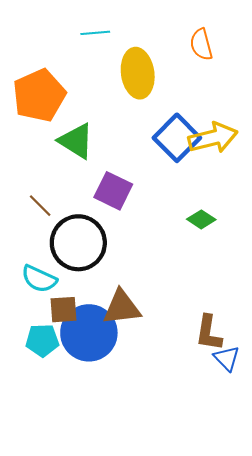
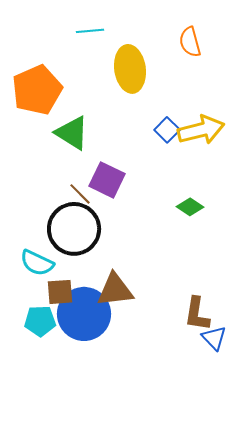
blue square: (177, 138) -> (167, 130), size x0.6
brown line: (40, 206) -> (80, 194), moved

